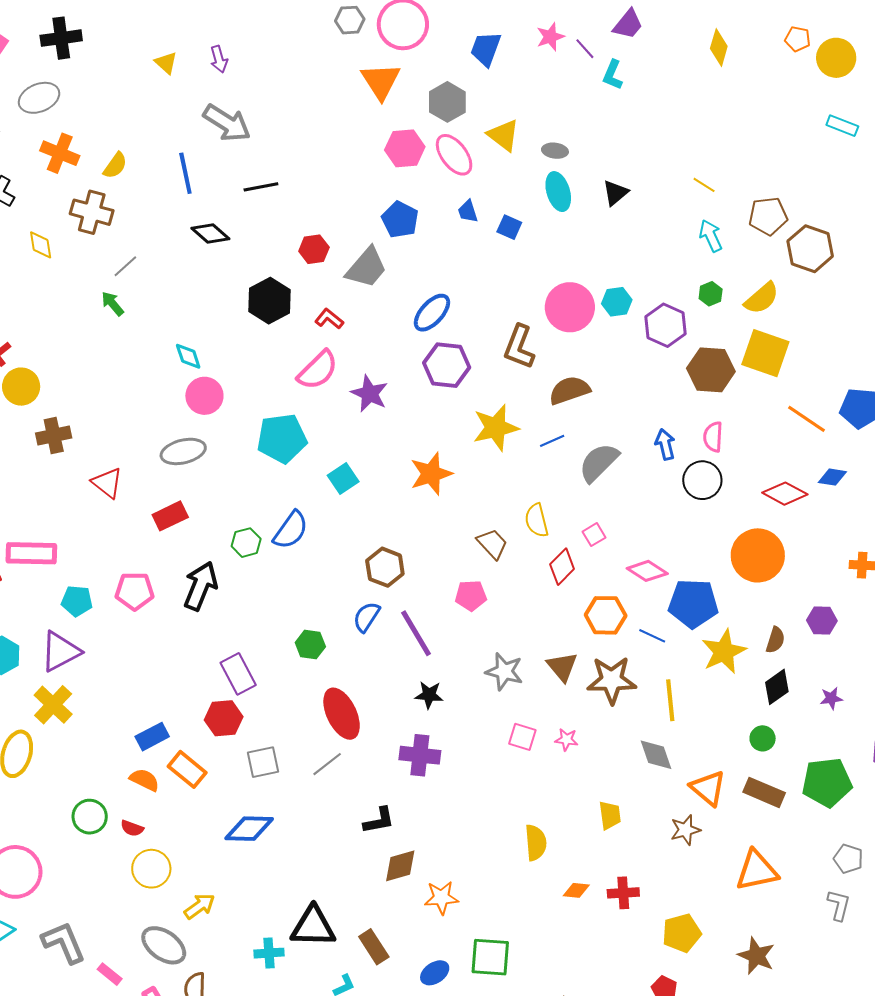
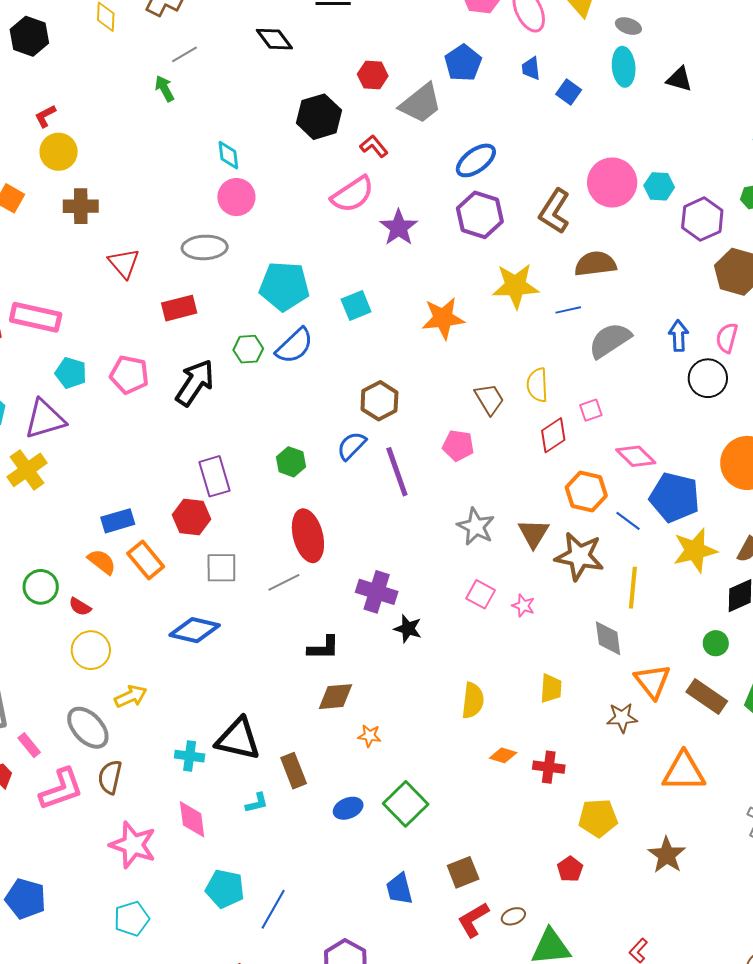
black triangle: (615, 193) -> (679, 79), turned 44
cyan pentagon: (282, 438) -> (284, 286), moved
black star: (429, 695) -> (408, 629), moved
orange star: (441, 898) -> (369, 736), size x0.7
green square: (490, 957) -> (406, 804), turned 30

